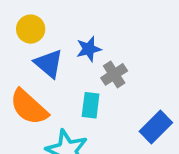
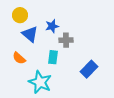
gray cross: (114, 74) -> (66, 40), turned 32
orange semicircle: (29, 107) -> (19, 58), size x0.6

